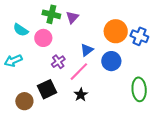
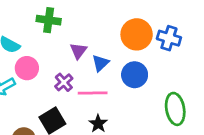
purple triangle: (72, 17) -> (78, 51), moved
pink circle: (43, 38) -> (27, 68), moved
pink line: (79, 72) -> (93, 93), turned 50

